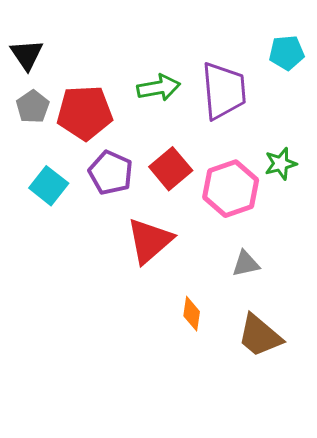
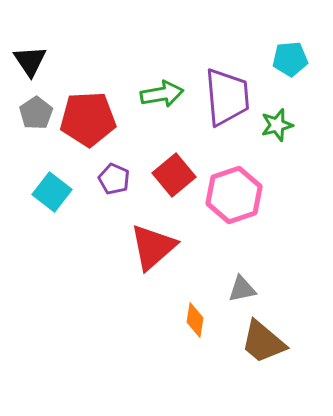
green star: (281, 164) -> (277, 125), moved
purple pentagon: (111, 173) -> (114, 179), size x0.7
gray triangle: (246, 264) -> (242, 289), moved

